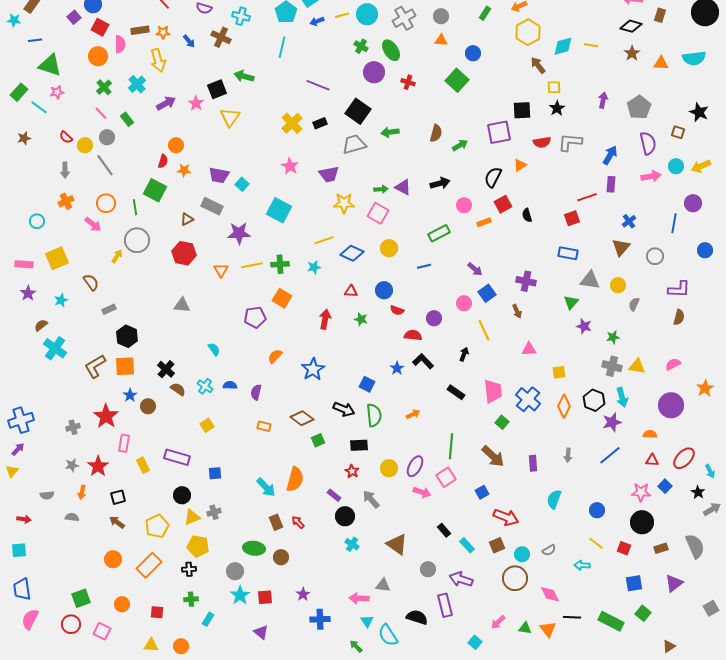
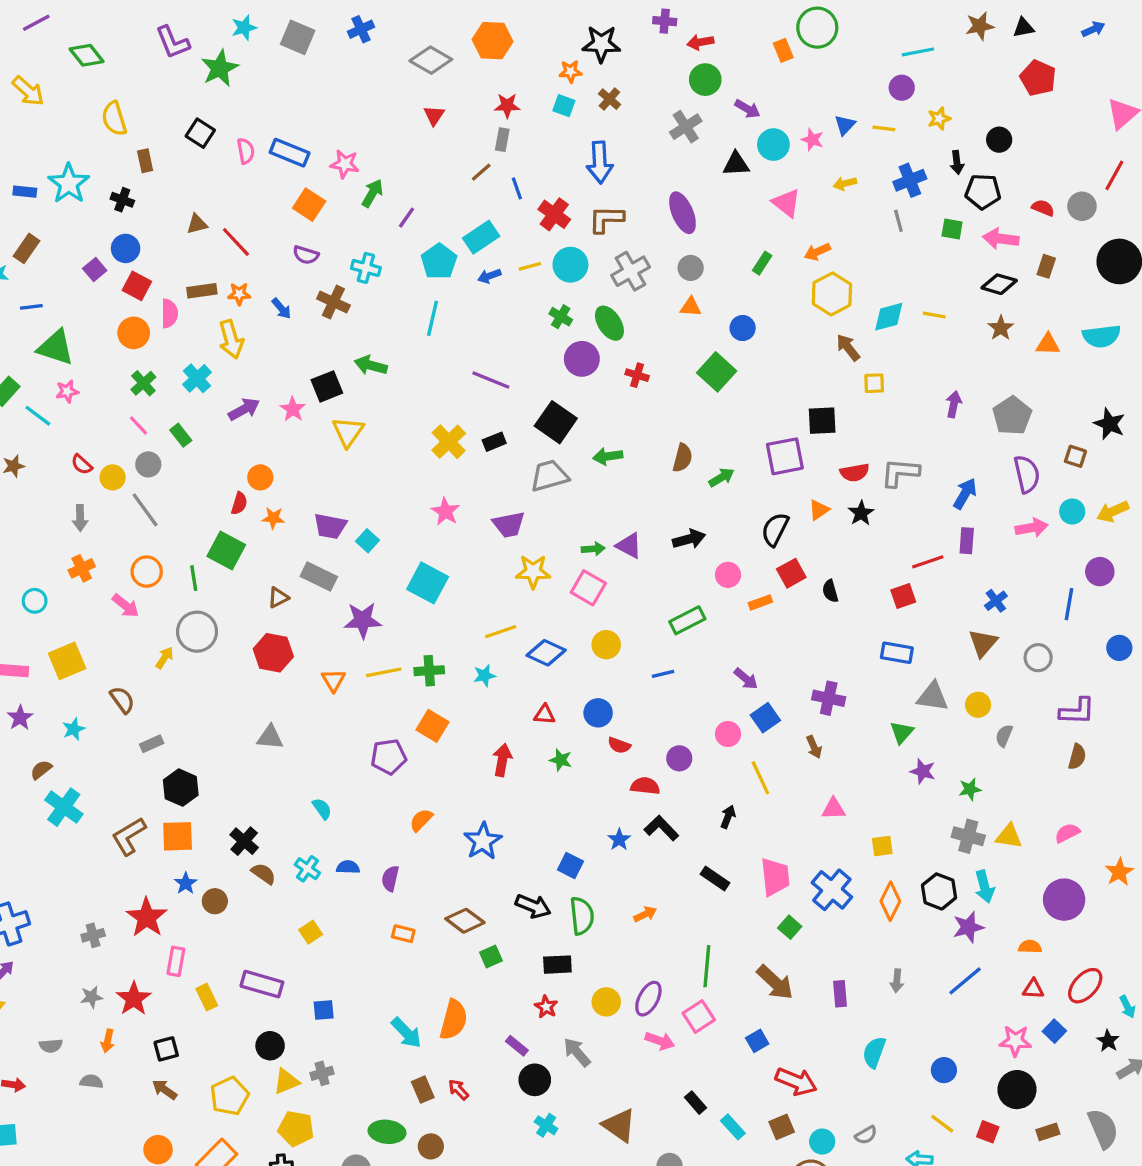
black star: (557, 108) -> (861, 513), moved

